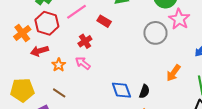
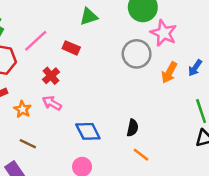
orange arrow: (173, 73) -> (169, 72), moved
blue diamond: (121, 90) -> (88, 131), moved

